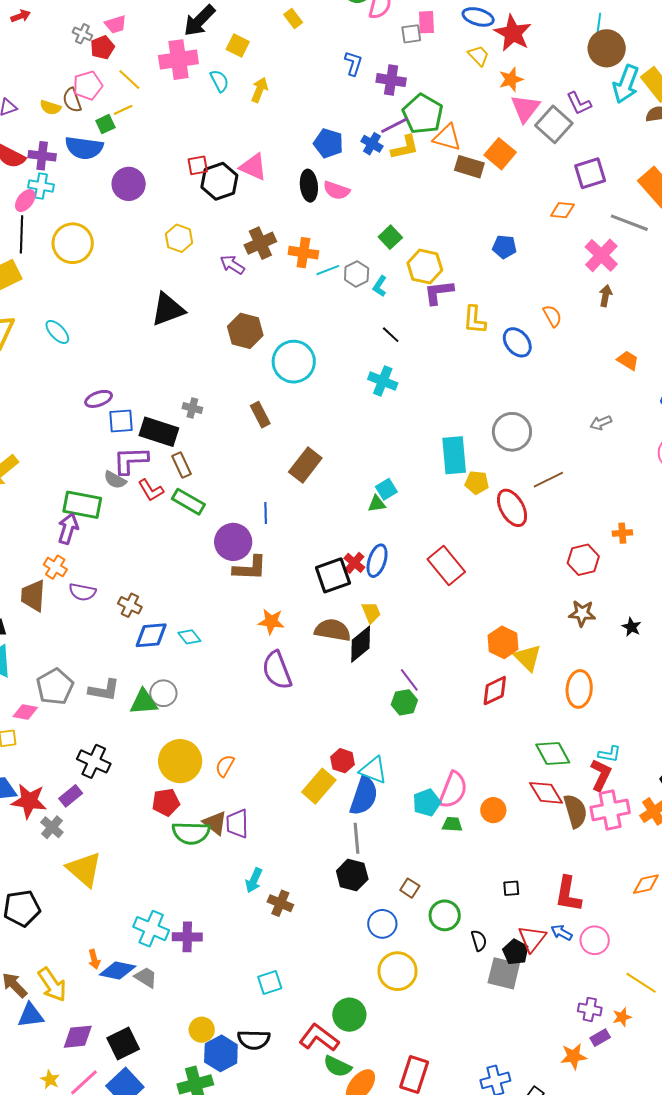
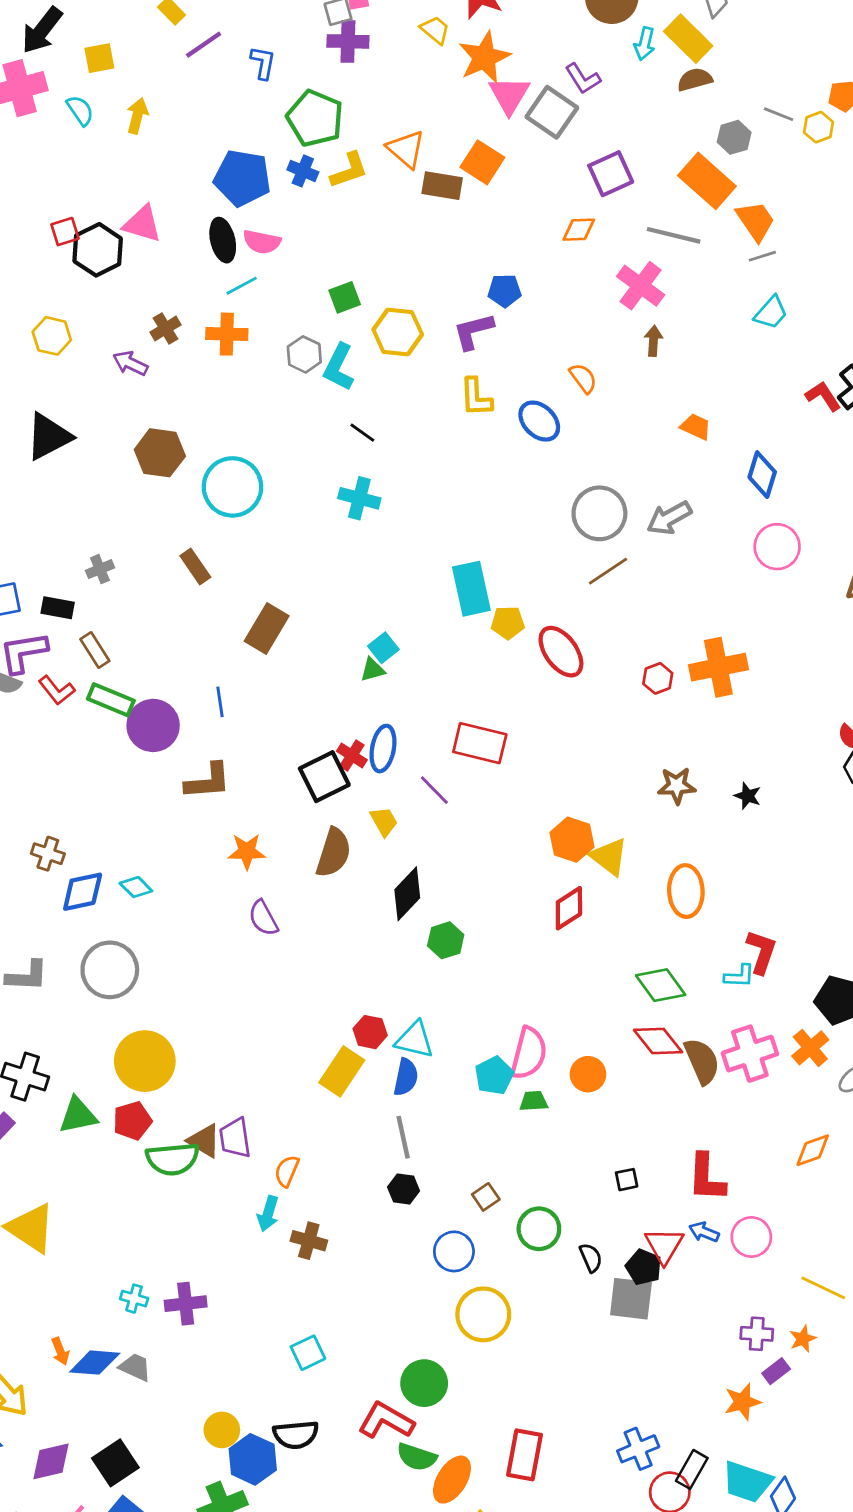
yellow square: (238, 45) -> (99, 58), turned -30
orange star: (511, 79) -> (484, 57), size x1.5
purple cross: (391, 80) -> (348, 41), moved
cyan arrow: (626, 84) -> (645, 44), size x0.6
green pentagon: (423, 114) -> (315, 118), moved
purple line: (394, 125) -> (204, 45), moved
orange triangle: (447, 137) -> (406, 149), turned 32
blue pentagon: (328, 143) -> (242, 178), size x1.4
green square: (390, 237) -> (345, 297), turned 30
brown cross: (260, 243) -> (165, 328), size x0.7
cyan line: (328, 270) -> (242, 286), moved
cyan L-shape: (380, 286) -> (339, 367), size x1.6
purple L-shape: (439, 292) -> (473, 331), moved
gray cross: (192, 408) -> (100, 569), turned -30
gray arrow: (601, 423) -> (669, 518), size x1.5
black rectangle: (159, 432) -> (58, 608), size x0.6
gray circle: (512, 432) -> (599, 513), moved
brown line: (548, 480) -> (608, 571), moved
orange cross: (622, 533) -> (718, 667), size x2.0
purple circle: (233, 542) -> (153, 725), moved
red hexagon: (583, 560) -> (658, 678), moved, size x0.7
red rectangle: (446, 566) -> (480, 743), turned -30
brown semicircle: (333, 630) -> (333, 853), turned 105
black diamond: (361, 644) -> (407, 894), moved
purple semicircle: (277, 670) -> (263, 918), size x0.7
purple line: (409, 680) -> (434, 790), moved
gray circle: (163, 693) -> (110, 970), size x1.5
green triangle: (144, 702) -> (78, 1115), moved
orange semicircle: (225, 766) -> (287, 1171), moved
red L-shape: (601, 775) -> (762, 952), moved
blue semicircle: (364, 796) -> (406, 1077), size x0.7
black hexagon: (352, 875) -> (404, 1189), size x0.7
brown square: (410, 888) -> (486, 1197), turned 30
cyan cross: (151, 929) -> (134, 1299), size x0.6

